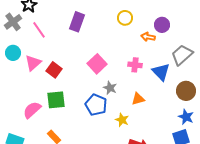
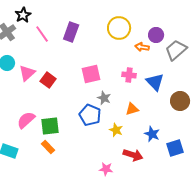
yellow circle: (125, 18) -> (119, 28), size x1.5
pink line: (39, 30) -> (42, 34), moved
gray trapezoid: (182, 55) -> (176, 50), moved
pink square: (97, 64) -> (91, 74), turned 30
green square: (56, 100) -> (50, 126), moved
blue star: (186, 117) -> (152, 134), moved

